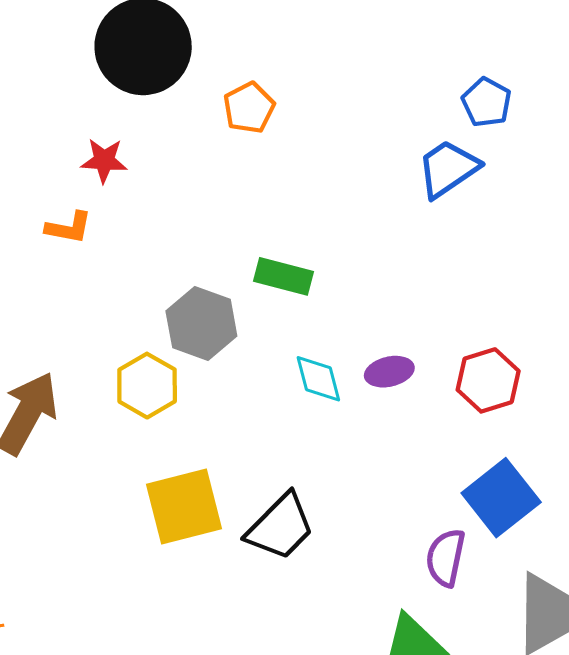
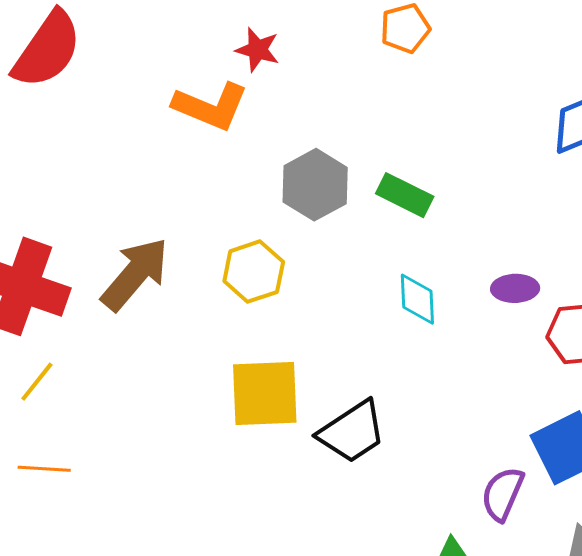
orange L-shape: (69, 228) -> (211, 106), size x1.6
gray hexagon: (201, 324) -> (315, 185), moved
purple ellipse: (389, 372) -> (515, 288), moved

